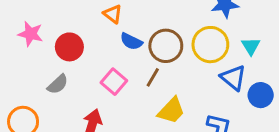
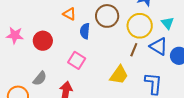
blue semicircle: (131, 41) -> (85, 31), turned 77
brown circle: (166, 46) -> (107, 16), moved
brown line: (153, 77) -> (134, 50), moved
gray semicircle: (58, 84) -> (40, 78), moved

